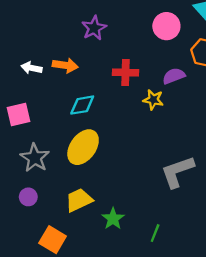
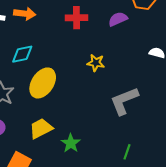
yellow star: (153, 100) -> (96, 63), moved
cyan diamond: (82, 105) -> (22, 54), moved
green line: (155, 233) -> (127, 152), moved

